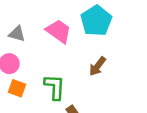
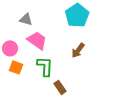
pink trapezoid: (59, 31) -> (37, 40), moved
gray triangle: (17, 34) -> (26, 19), moved

